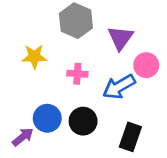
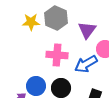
yellow star: (34, 57) -> (31, 22), moved
pink cross: (77, 74) -> (57, 55), size x1.5

